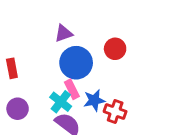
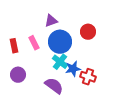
pink rectangle: (72, 89) -> (34, 43), moved
cyan cross: (61, 102) -> (60, 62), moved

